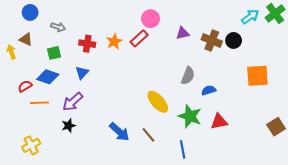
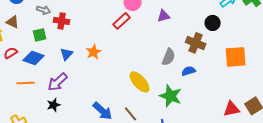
brown cross: (212, 40) -> (196, 43), moved
orange star: (114, 42) -> (94, 52), moved
red cross: (87, 44) -> (62, 21), moved
red semicircle: (25, 86) -> (11, 53), moved
red triangle: (219, 121) -> (232, 109), moved

